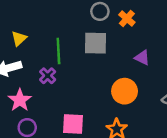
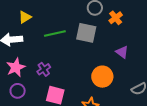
green line: (58, 51) -> (55, 34), turned 70
purple cross: (48, 76) -> (44, 69), moved

